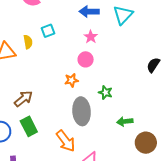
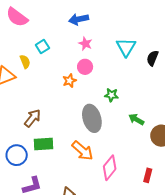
cyan triangle: (123, 15) -> (126, 47), moved
orange star: (71, 80) -> (69, 81), moved
green arrow: (125, 121) -> (136, 119), turned 49
green rectangle: (29, 126) -> (44, 144), turned -54

